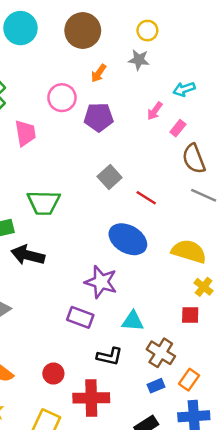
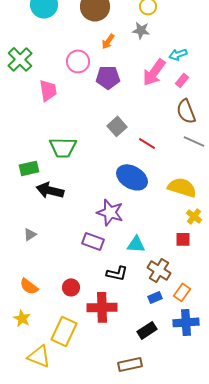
pink arrow: (155, 111) -> (154, 72), size x1.8
pink rectangle: (178, 128) -> (182, 80), moved

